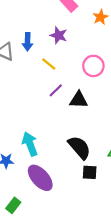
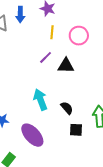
yellow line: (49, 64) -> (52, 32), moved, turned 56
cyan arrow: (30, 144) -> (40, 100), moved
black semicircle: (79, 147) -> (67, 108), size x0.6

